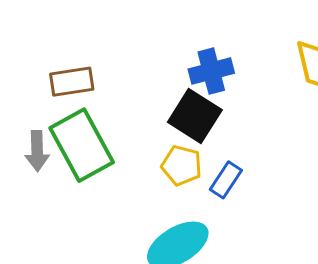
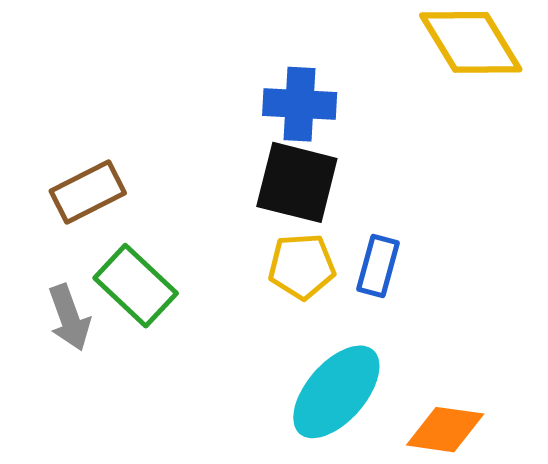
blue cross: (211, 71) -> (300, 104), turned 36
green rectangle: (82, 145) -> (136, 286), size x0.7

